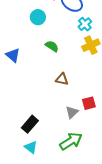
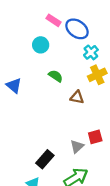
brown triangle: (62, 79) -> (77, 97), moved
black rectangle: (30, 124) -> (45, 159), moved

